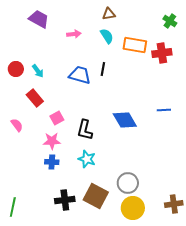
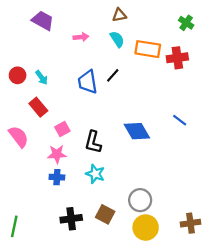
black line: (103, 69) -> (113, 75), turned 32
blue trapezoid: (80, 75) -> (88, 82), turned -115
blue line: (164, 110) -> (180, 120), turned 40
pink semicircle: (17, 125) -> (19, 137), size x1.5
brown square: (96, 196) -> (105, 214), size x0.7

